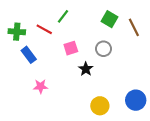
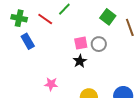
pink square: (71, 48) -> (81, 43), moved
pink star: (41, 86) -> (51, 84), moved

